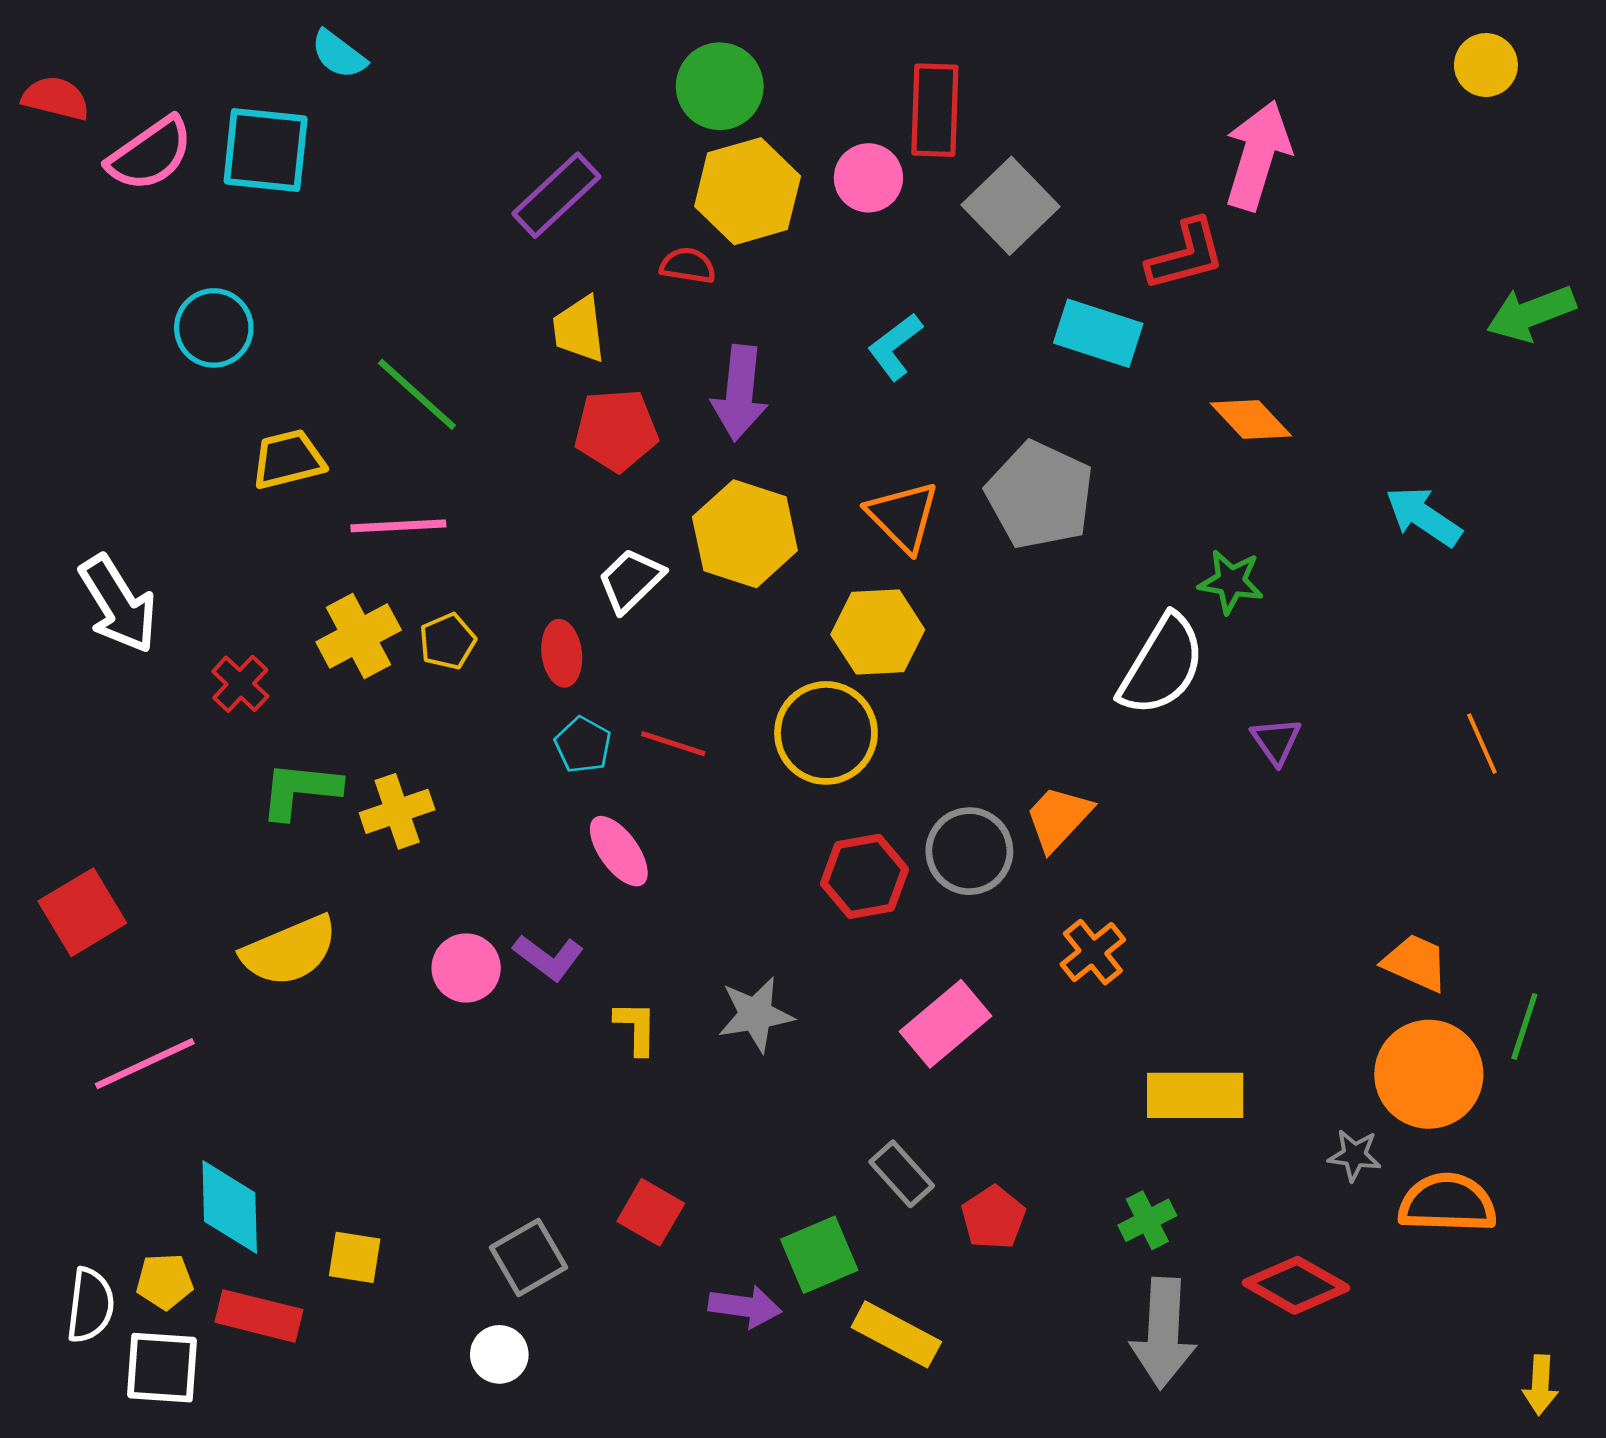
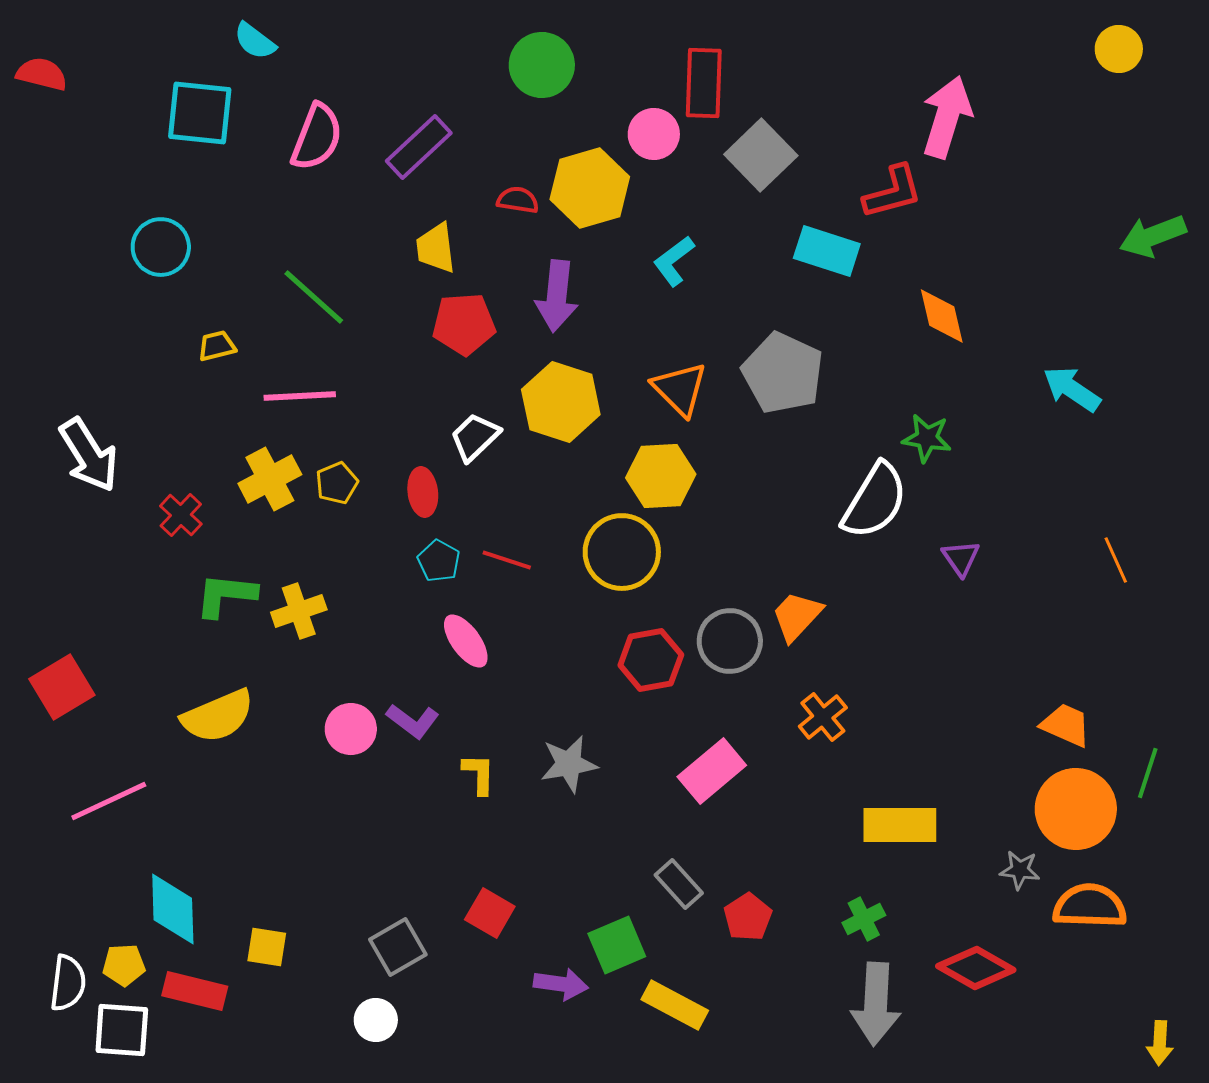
pink semicircle: (150, 154) -> (317, 137), moved, turned -34
yellow hexagon: (748, 191) -> (590, 188), moved
orange diamond: (1251, 420) -> (942, 316), turned 30
yellow trapezoid: (288, 459) -> (217, 346), size x0.7

